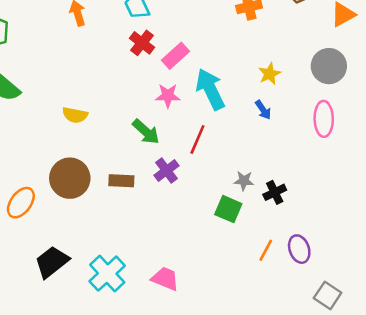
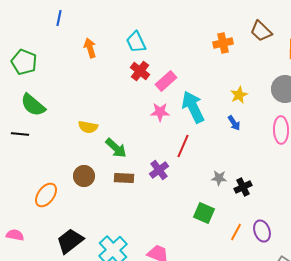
green arrow: (146, 132) -> (116, 148), moved
brown circle: (70, 178) -> (84, 176), size x0.7
green square: (228, 209) -> (204, 213), moved

